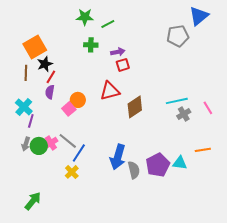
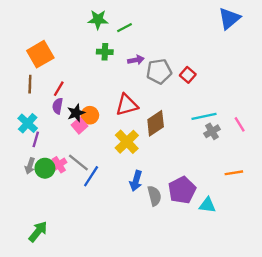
gray pentagon: (178, 36) -> (159, 71), moved
black star: (45, 64) -> (76, 113), moved
red square: (123, 65) -> (188, 75), moved, turned -32
blue arrow: (118, 157) -> (136, 181), size x0.7
cyan triangle: (180, 163) -> (207, 205), moved
yellow cross: (72, 172) -> (127, 142), moved, size x1.5

